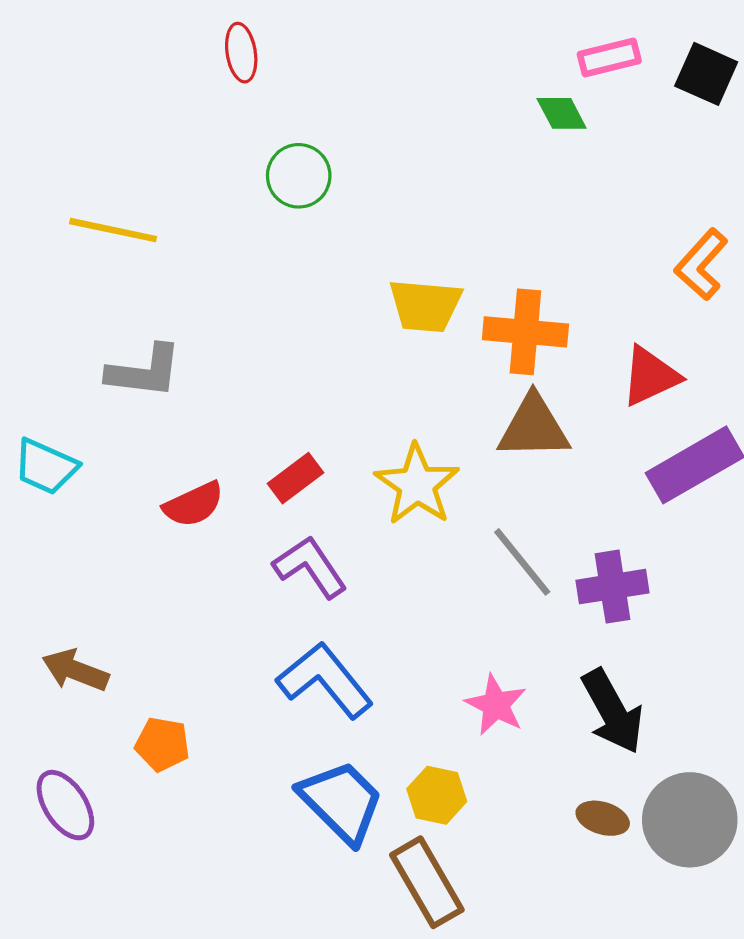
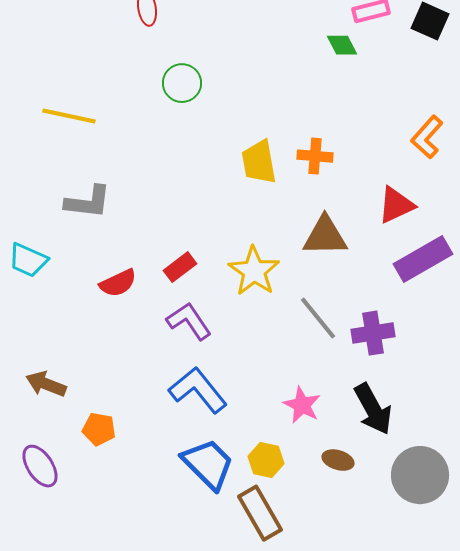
yellow trapezoid: (425, 306) -> (259, 162), turned 75
orange cross: (525, 332) -> (315, 156), moved, size x0.7
brown ellipse: (603, 818) -> (338, 460), moved

